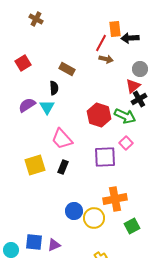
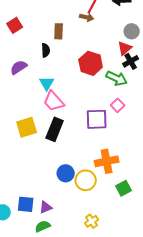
brown arrow: (106, 59) -> (87, 17), moved
brown rectangle: (67, 69) -> (59, 31), turned 63
cyan triangle: (47, 107) -> (47, 83), moved
red hexagon: (99, 115) -> (91, 63), moved
black rectangle: (63, 167) -> (55, 129), size x1.6

